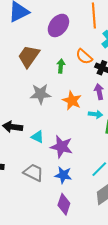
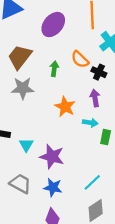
gray star: (40, 94) -> (23, 88), moved
cyan triangle: (38, 137) -> (26, 145), turned 32

